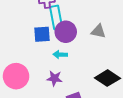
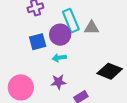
cyan rectangle: (56, 17) -> (71, 21), moved

